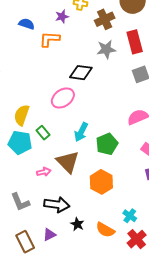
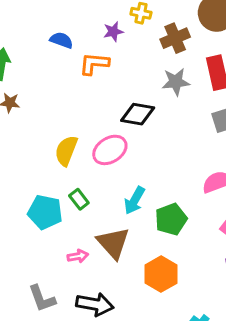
yellow semicircle: (22, 115) -> (66, 151), moved

